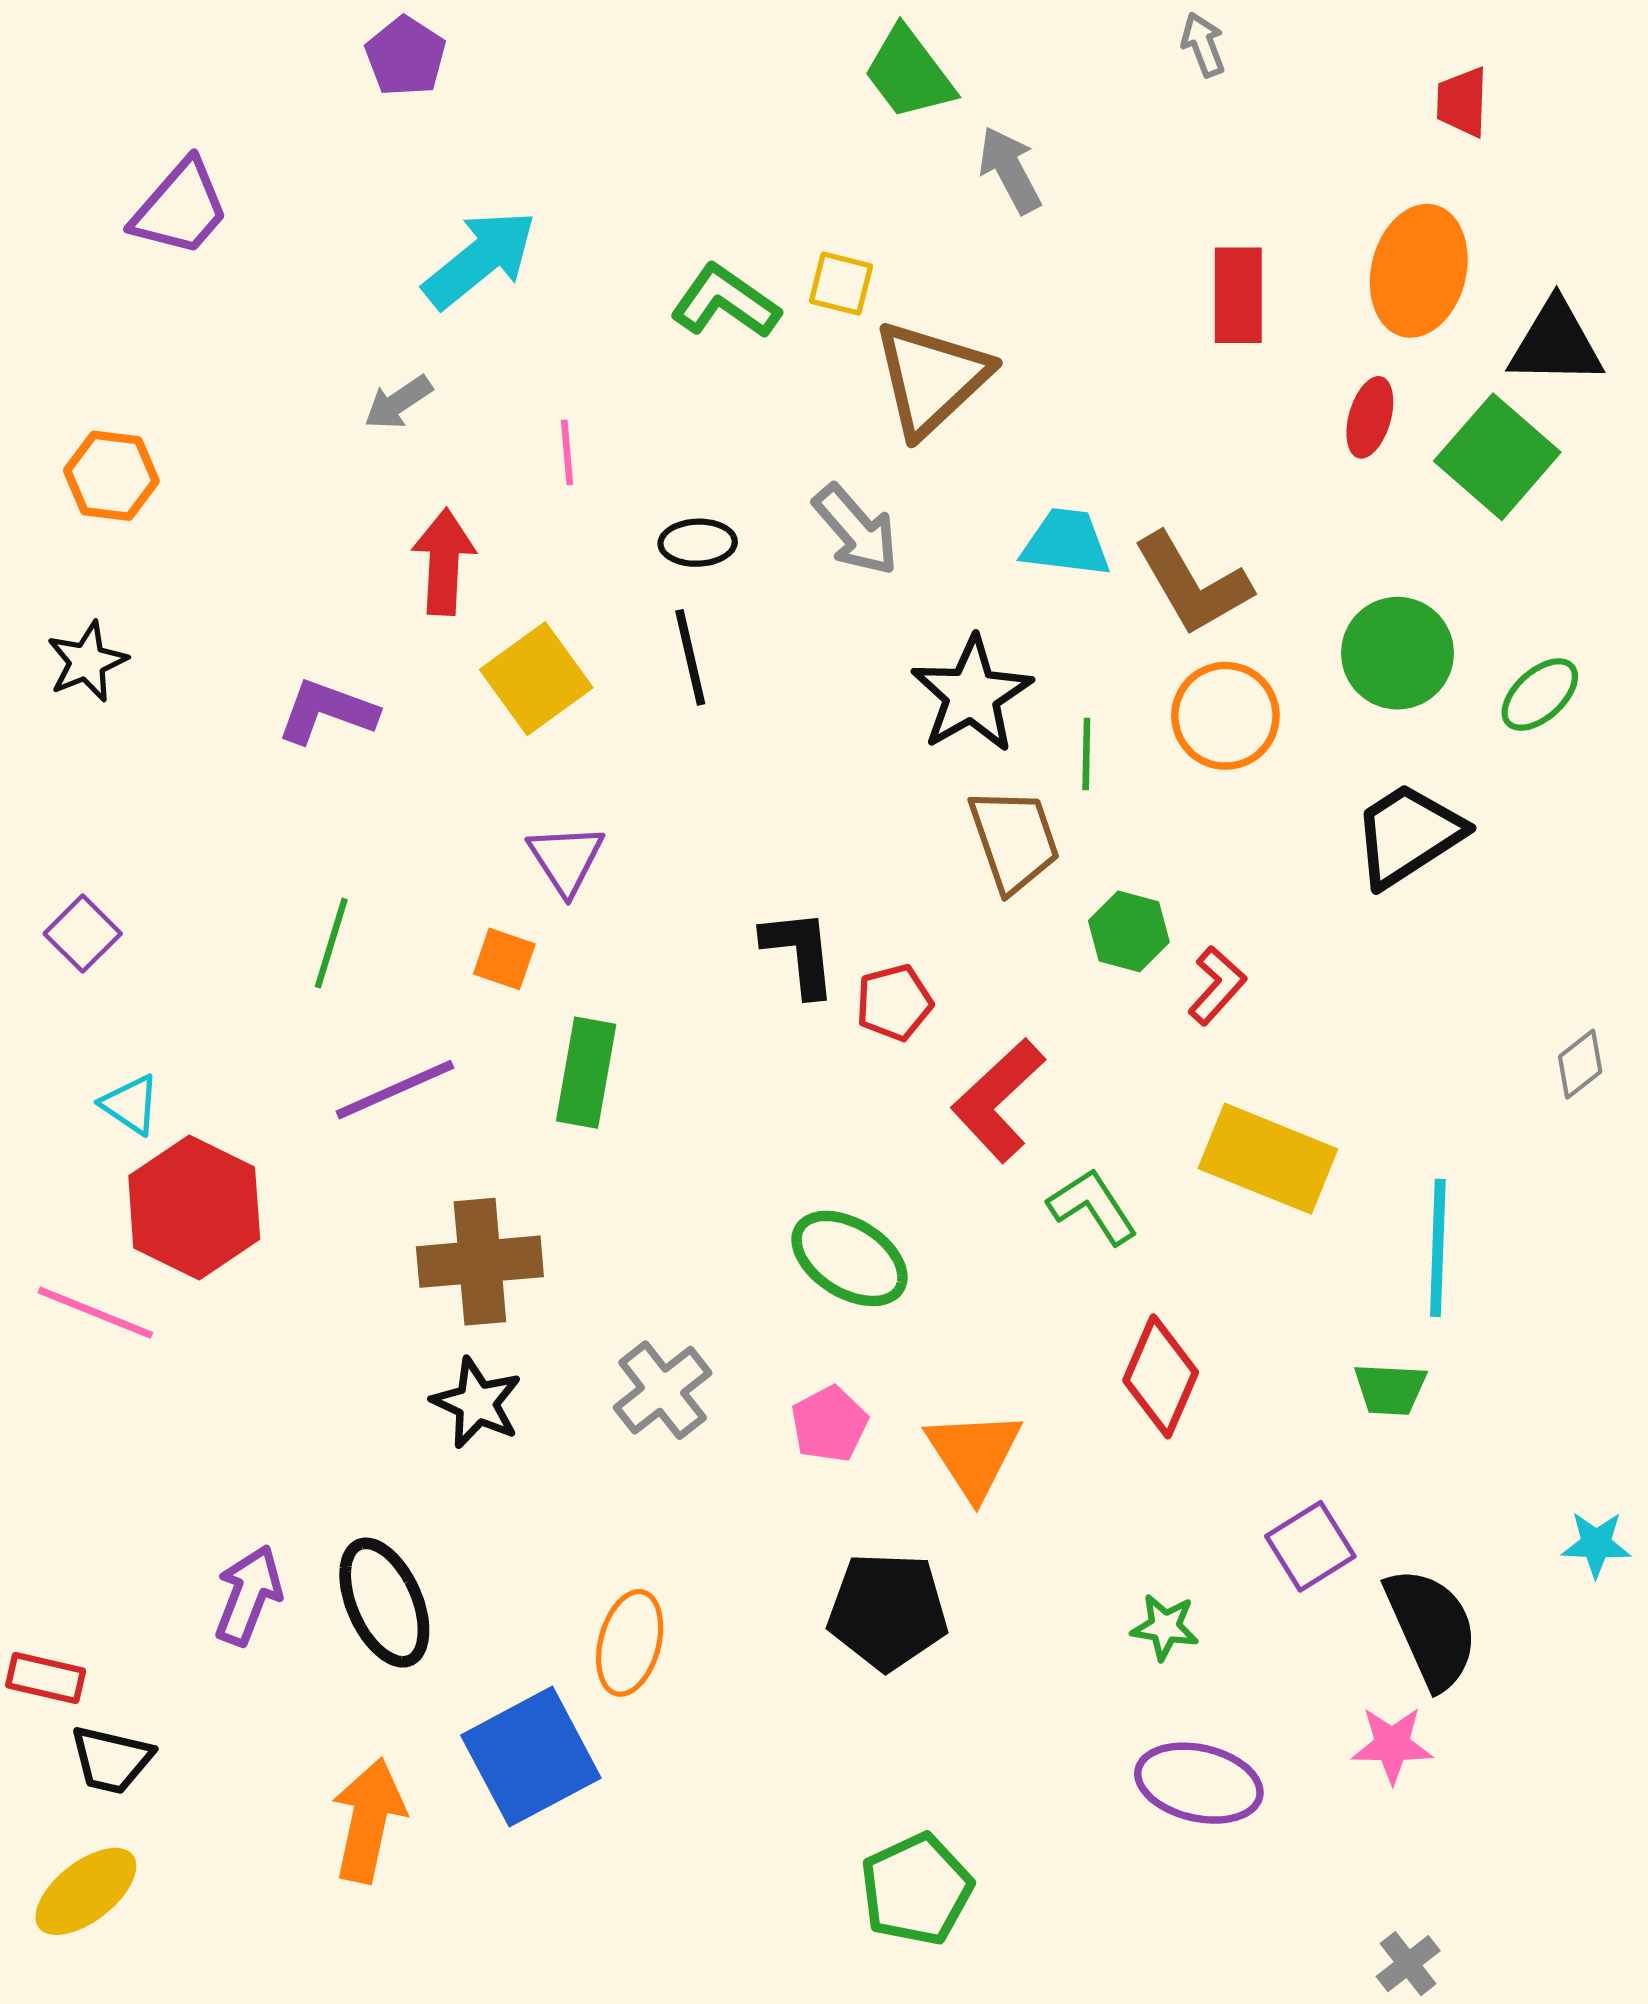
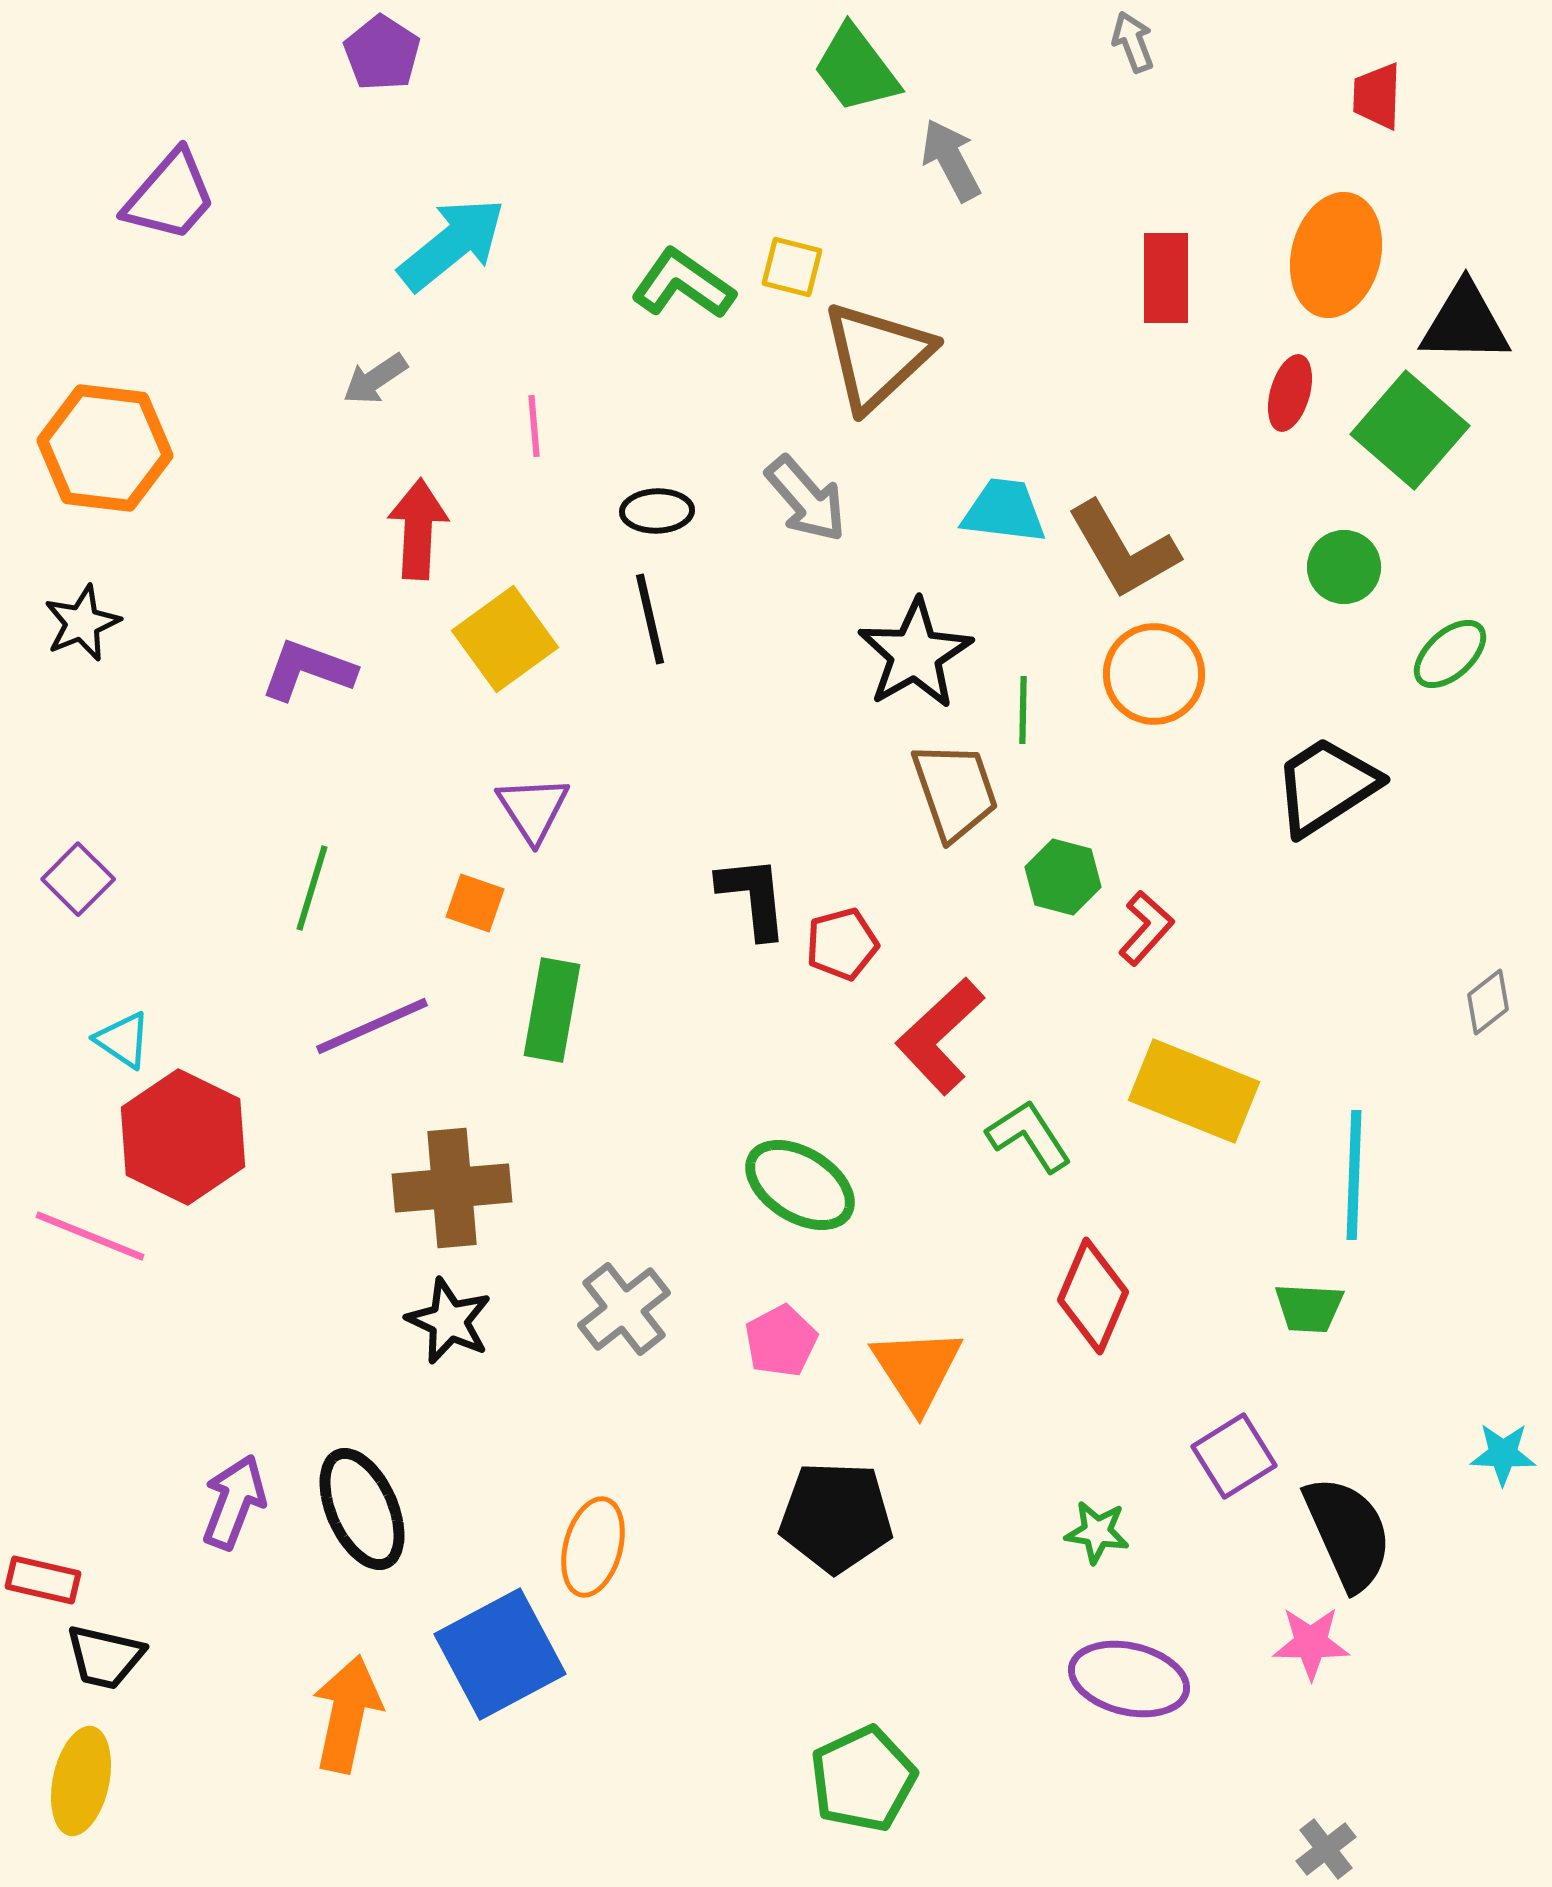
orange hexagon: (111, 476) -> (105, 448), size x1.5
green circle: (1397, 653) -> (1344, 567), moved, size x0.7
yellow ellipse: (86, 1891) -> (81, 1781), turned -40

